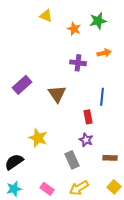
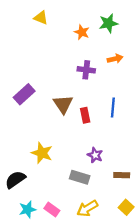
yellow triangle: (46, 16) -> (41, 18), moved
red rectangle: (88, 117) -> (85, 115), moved
gray rectangle: (72, 160) -> (80, 177), turned -48
cyan star: (14, 189) -> (27, 209), moved

